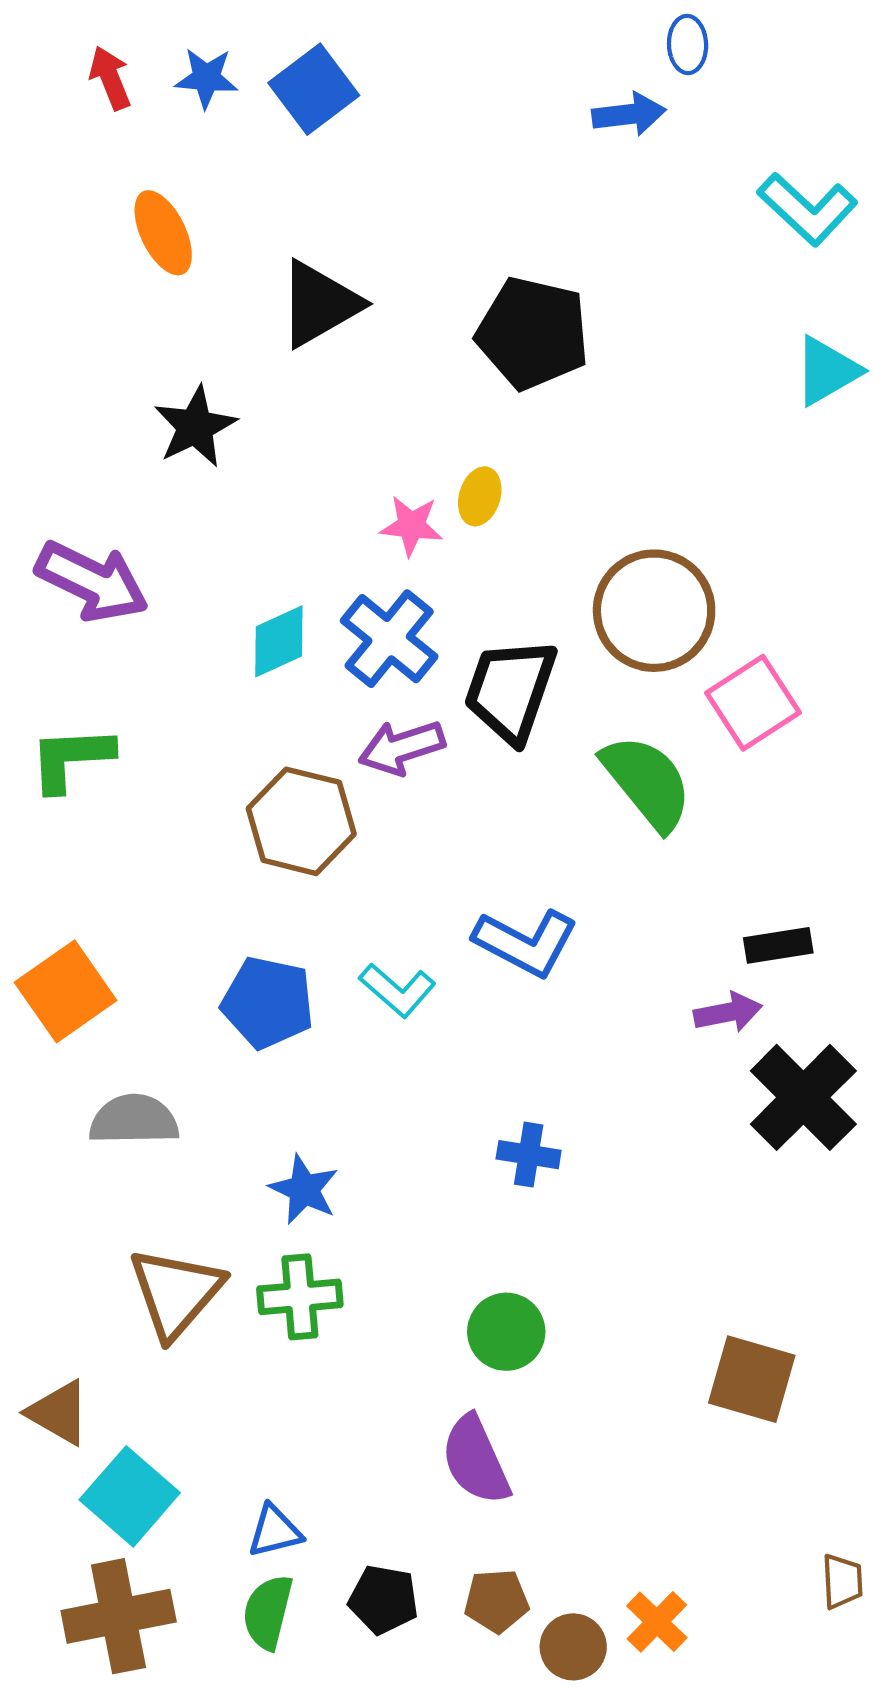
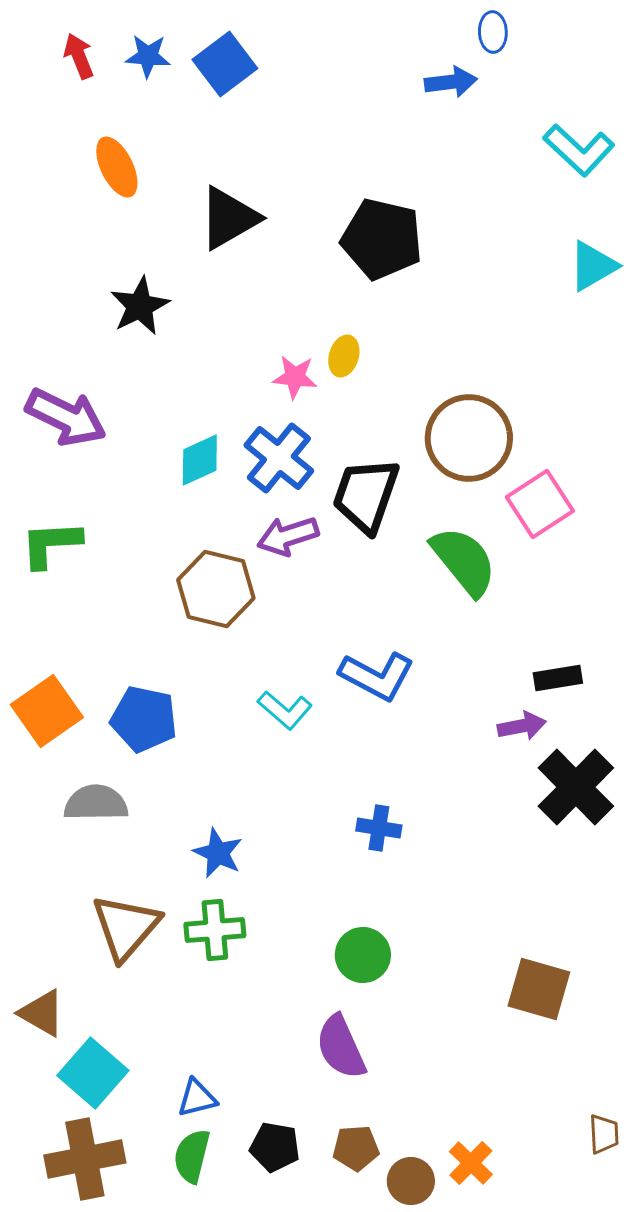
blue pentagon: (268, 1003) -> (144, 719), moved

